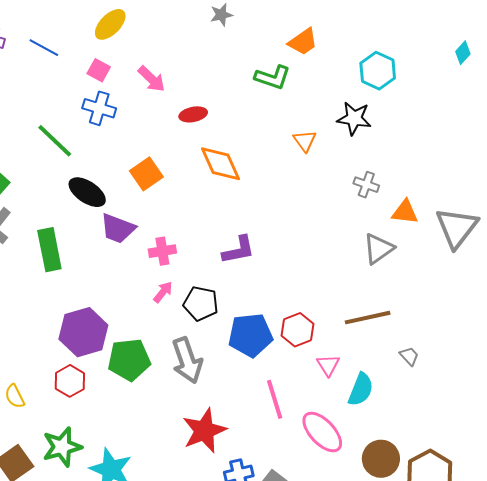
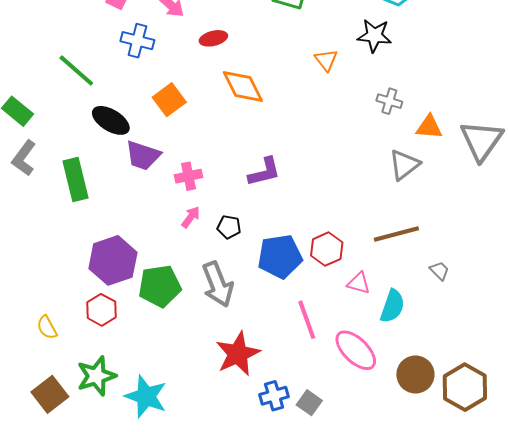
blue cross: (99, 108) -> (137, 41), moved
black pentagon: (201, 304) -> (229, 227), size x0.7
pink triangle: (328, 365) -> (359, 283), turned -40

